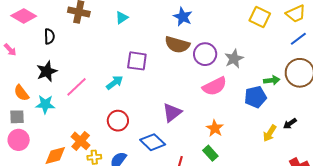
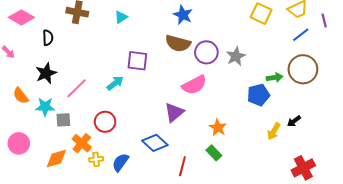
pink semicircle: (215, 86) -> (194, 85), moved
gray square: (17, 117) -> (63, 120), moved
red circle: (118, 121) -> (105, 122), moved

